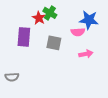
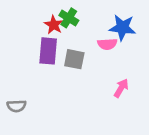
purple rectangle: (24, 37) -> (48, 51), moved
pink arrow: (86, 54) -> (121, 88), moved, turned -48

